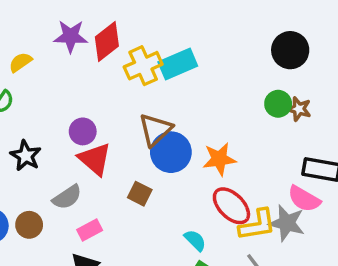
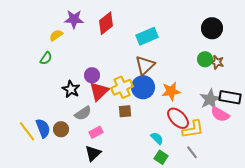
purple star: (71, 36) -> (74, 19), moved
yellow cross: (143, 66) -> (122, 87), moved
brown triangle: (155, 130) -> (145, 65), moved
black star: (26, 156) -> (71, 89), moved
red triangle: (95, 159) -> (99, 91), turned 35
brown square: (140, 194) -> (125, 111), turned -32
gray star: (287, 223) -> (210, 99), moved, turned 30

